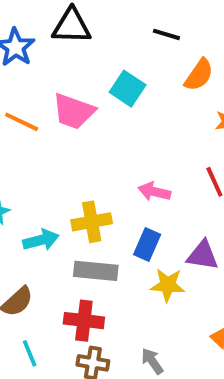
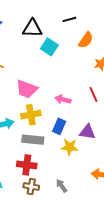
black triangle: (72, 26) -> (32, 28), moved
black line: (166, 34) -> (69, 19), turned -32
pink trapezoid: (74, 111) -> (27, 89), moved

